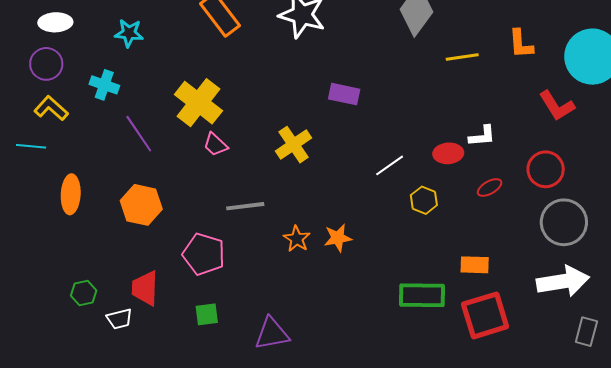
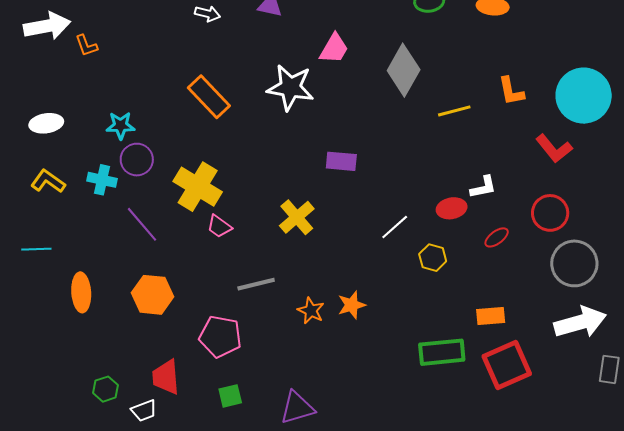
purple circle: (46, 64) -> (137, 160), moved
yellow L-shape: (51, 108) -> (48, 181), moved

